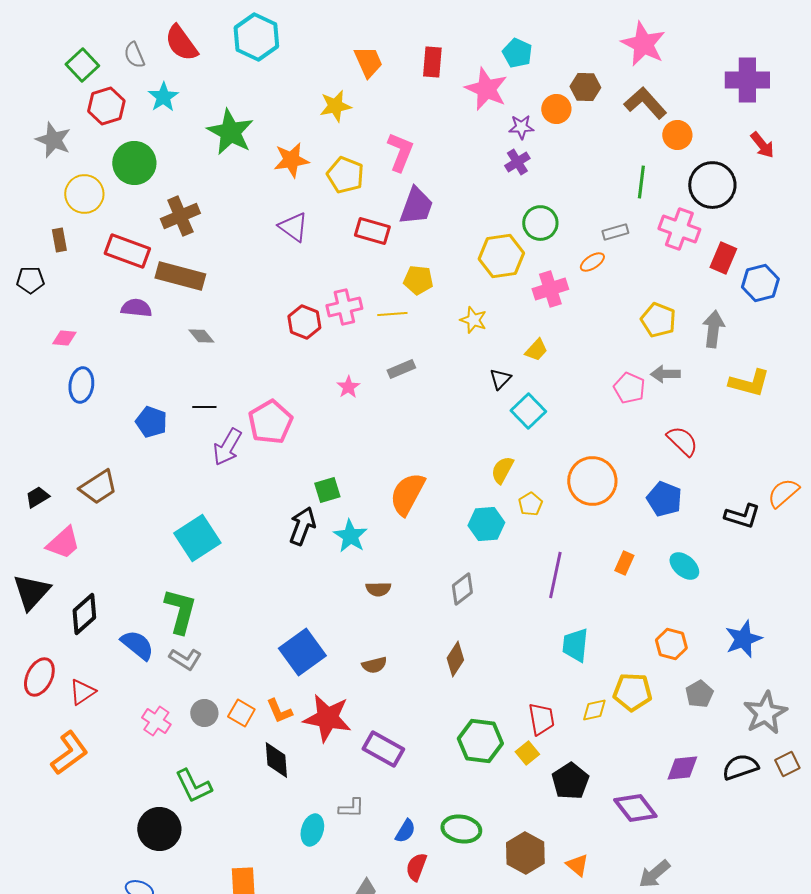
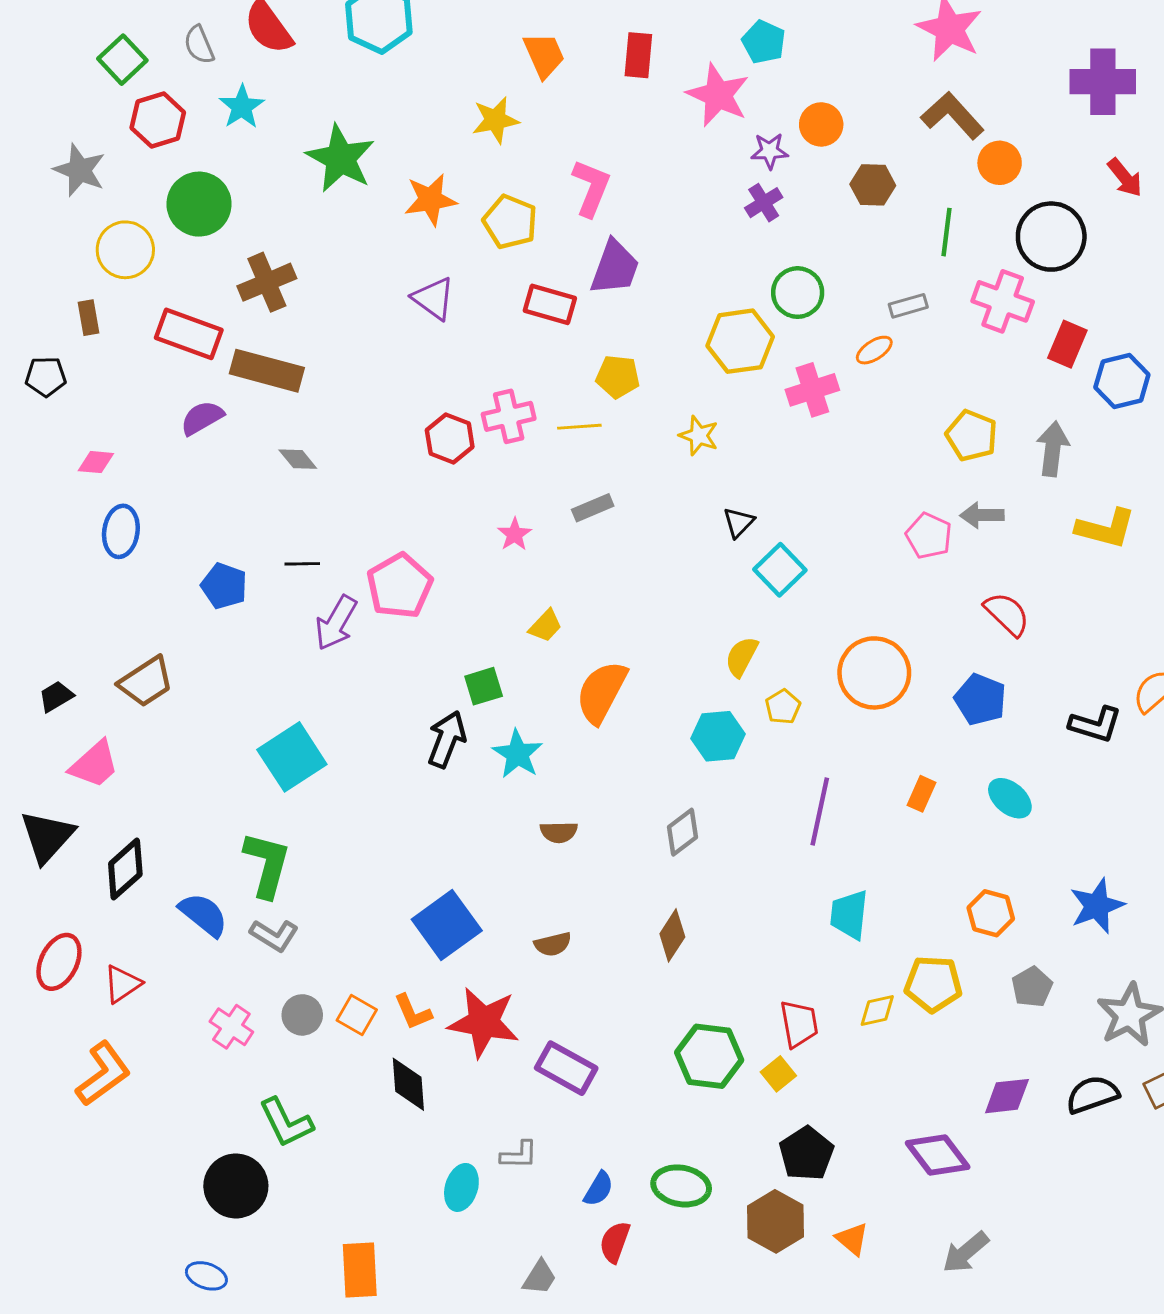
brown hexagon: (585, 87) -> (873, 185), moved
purple semicircle: (136, 308) -> (202, 418), turned -36
yellow trapezoid: (536, 350) -> (545, 626), moved
black pentagon: (570, 781) -> (806, 1154), moved

